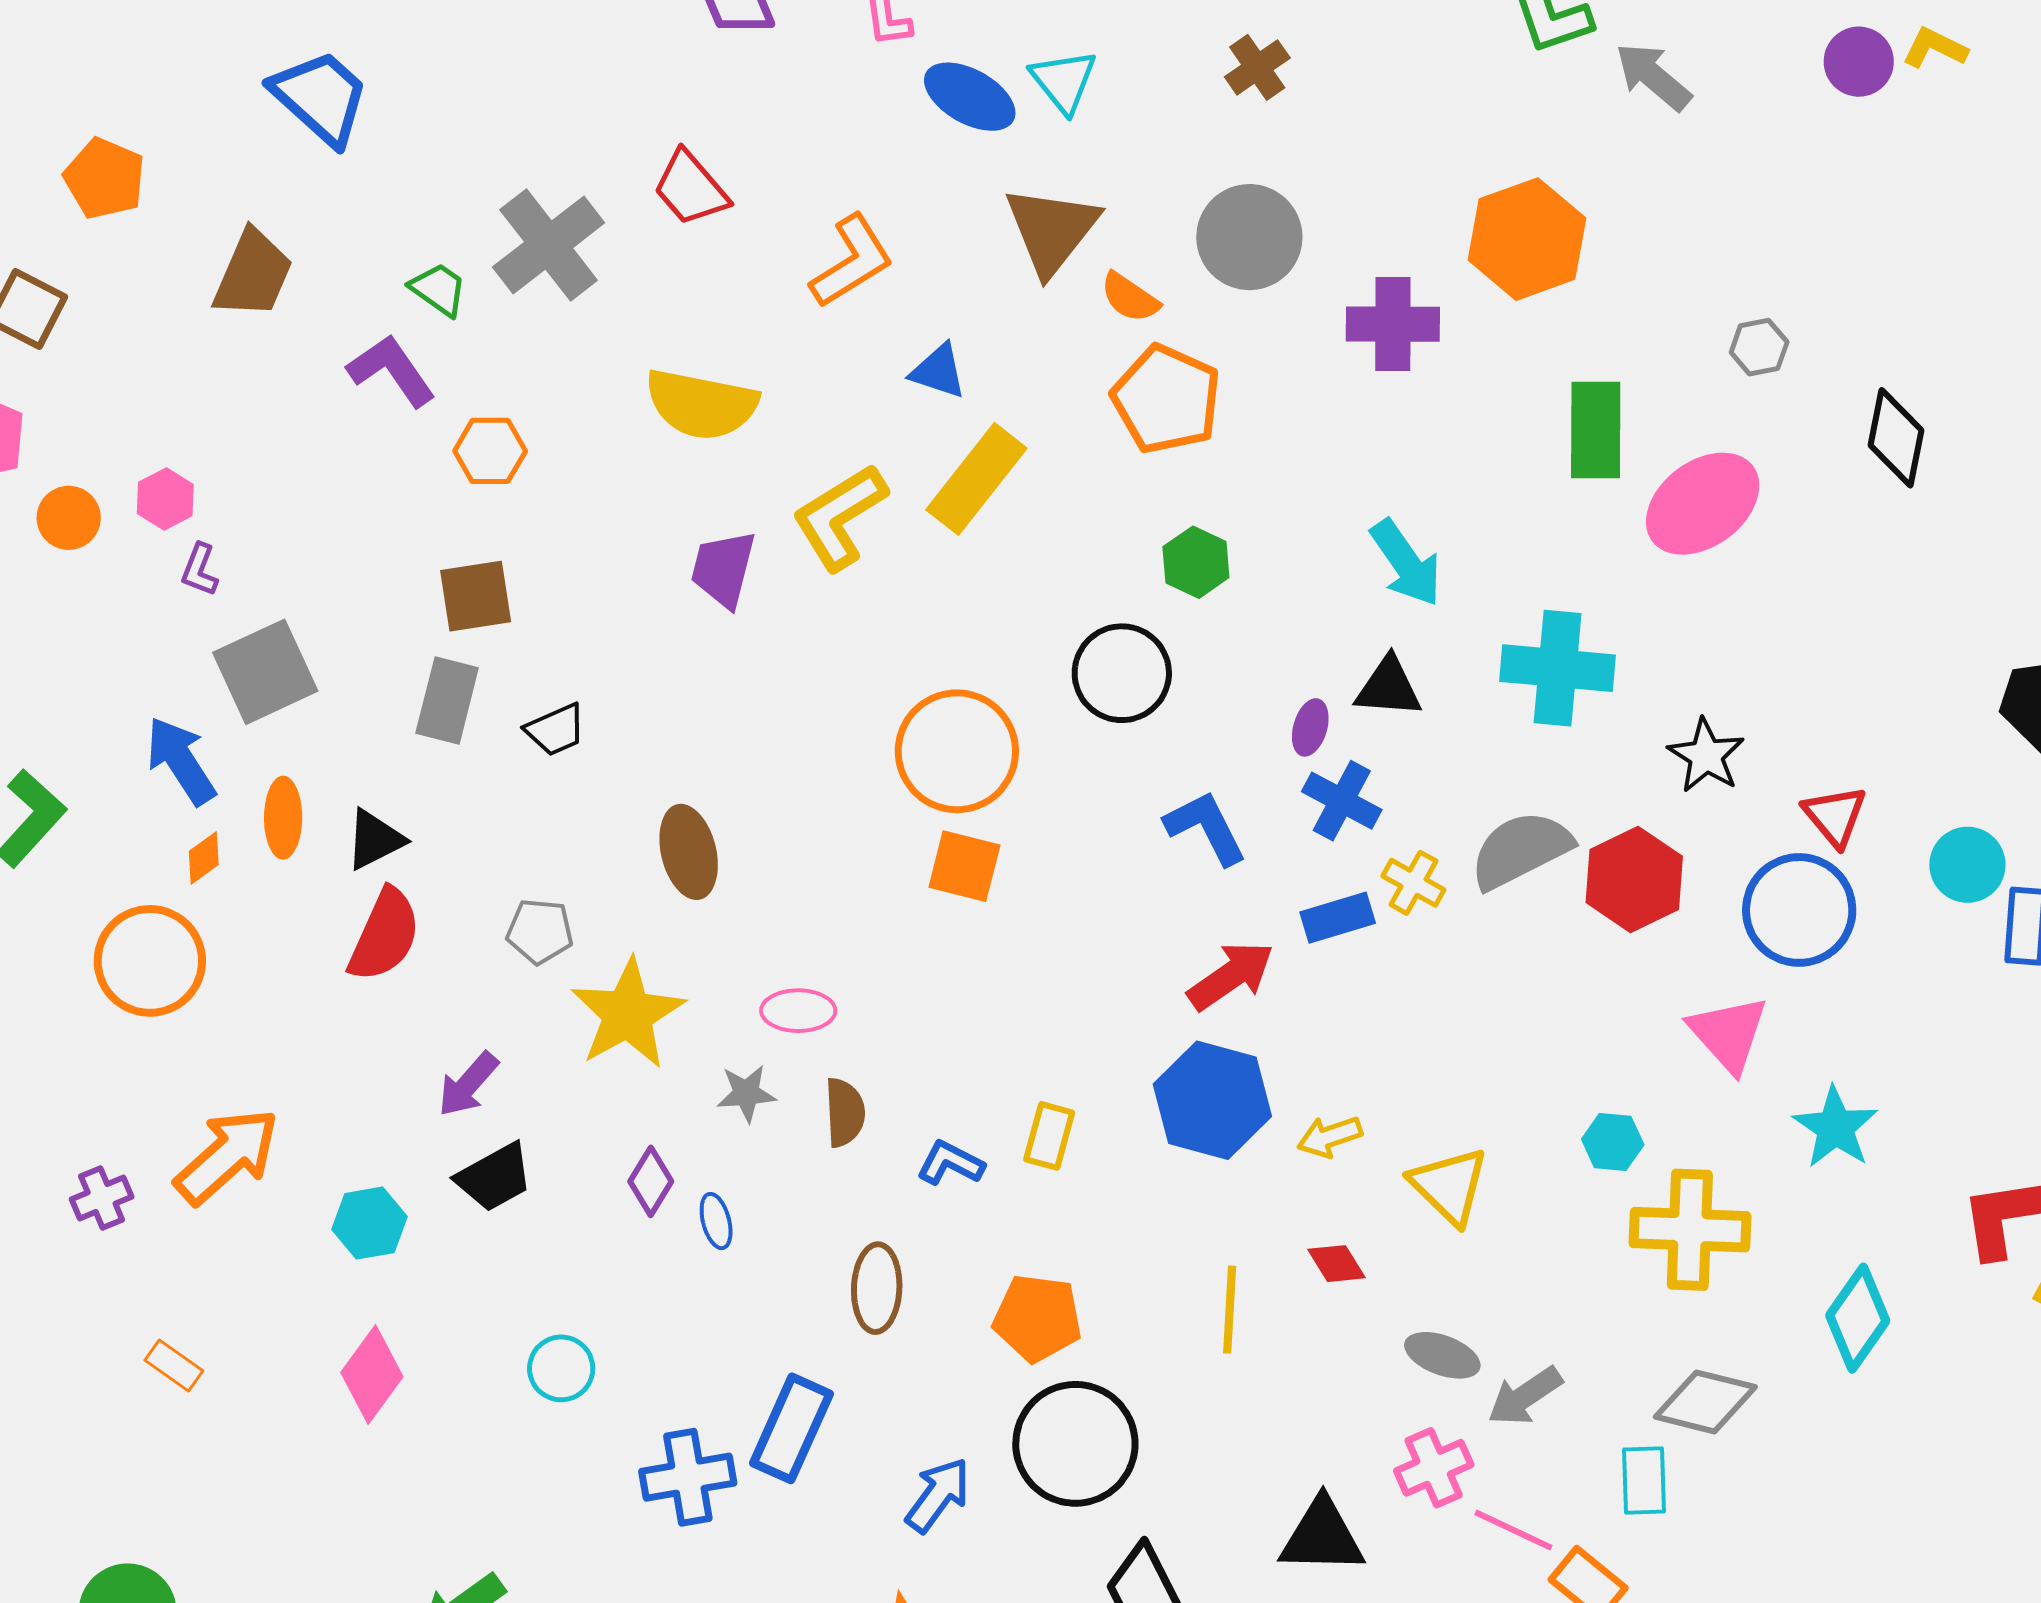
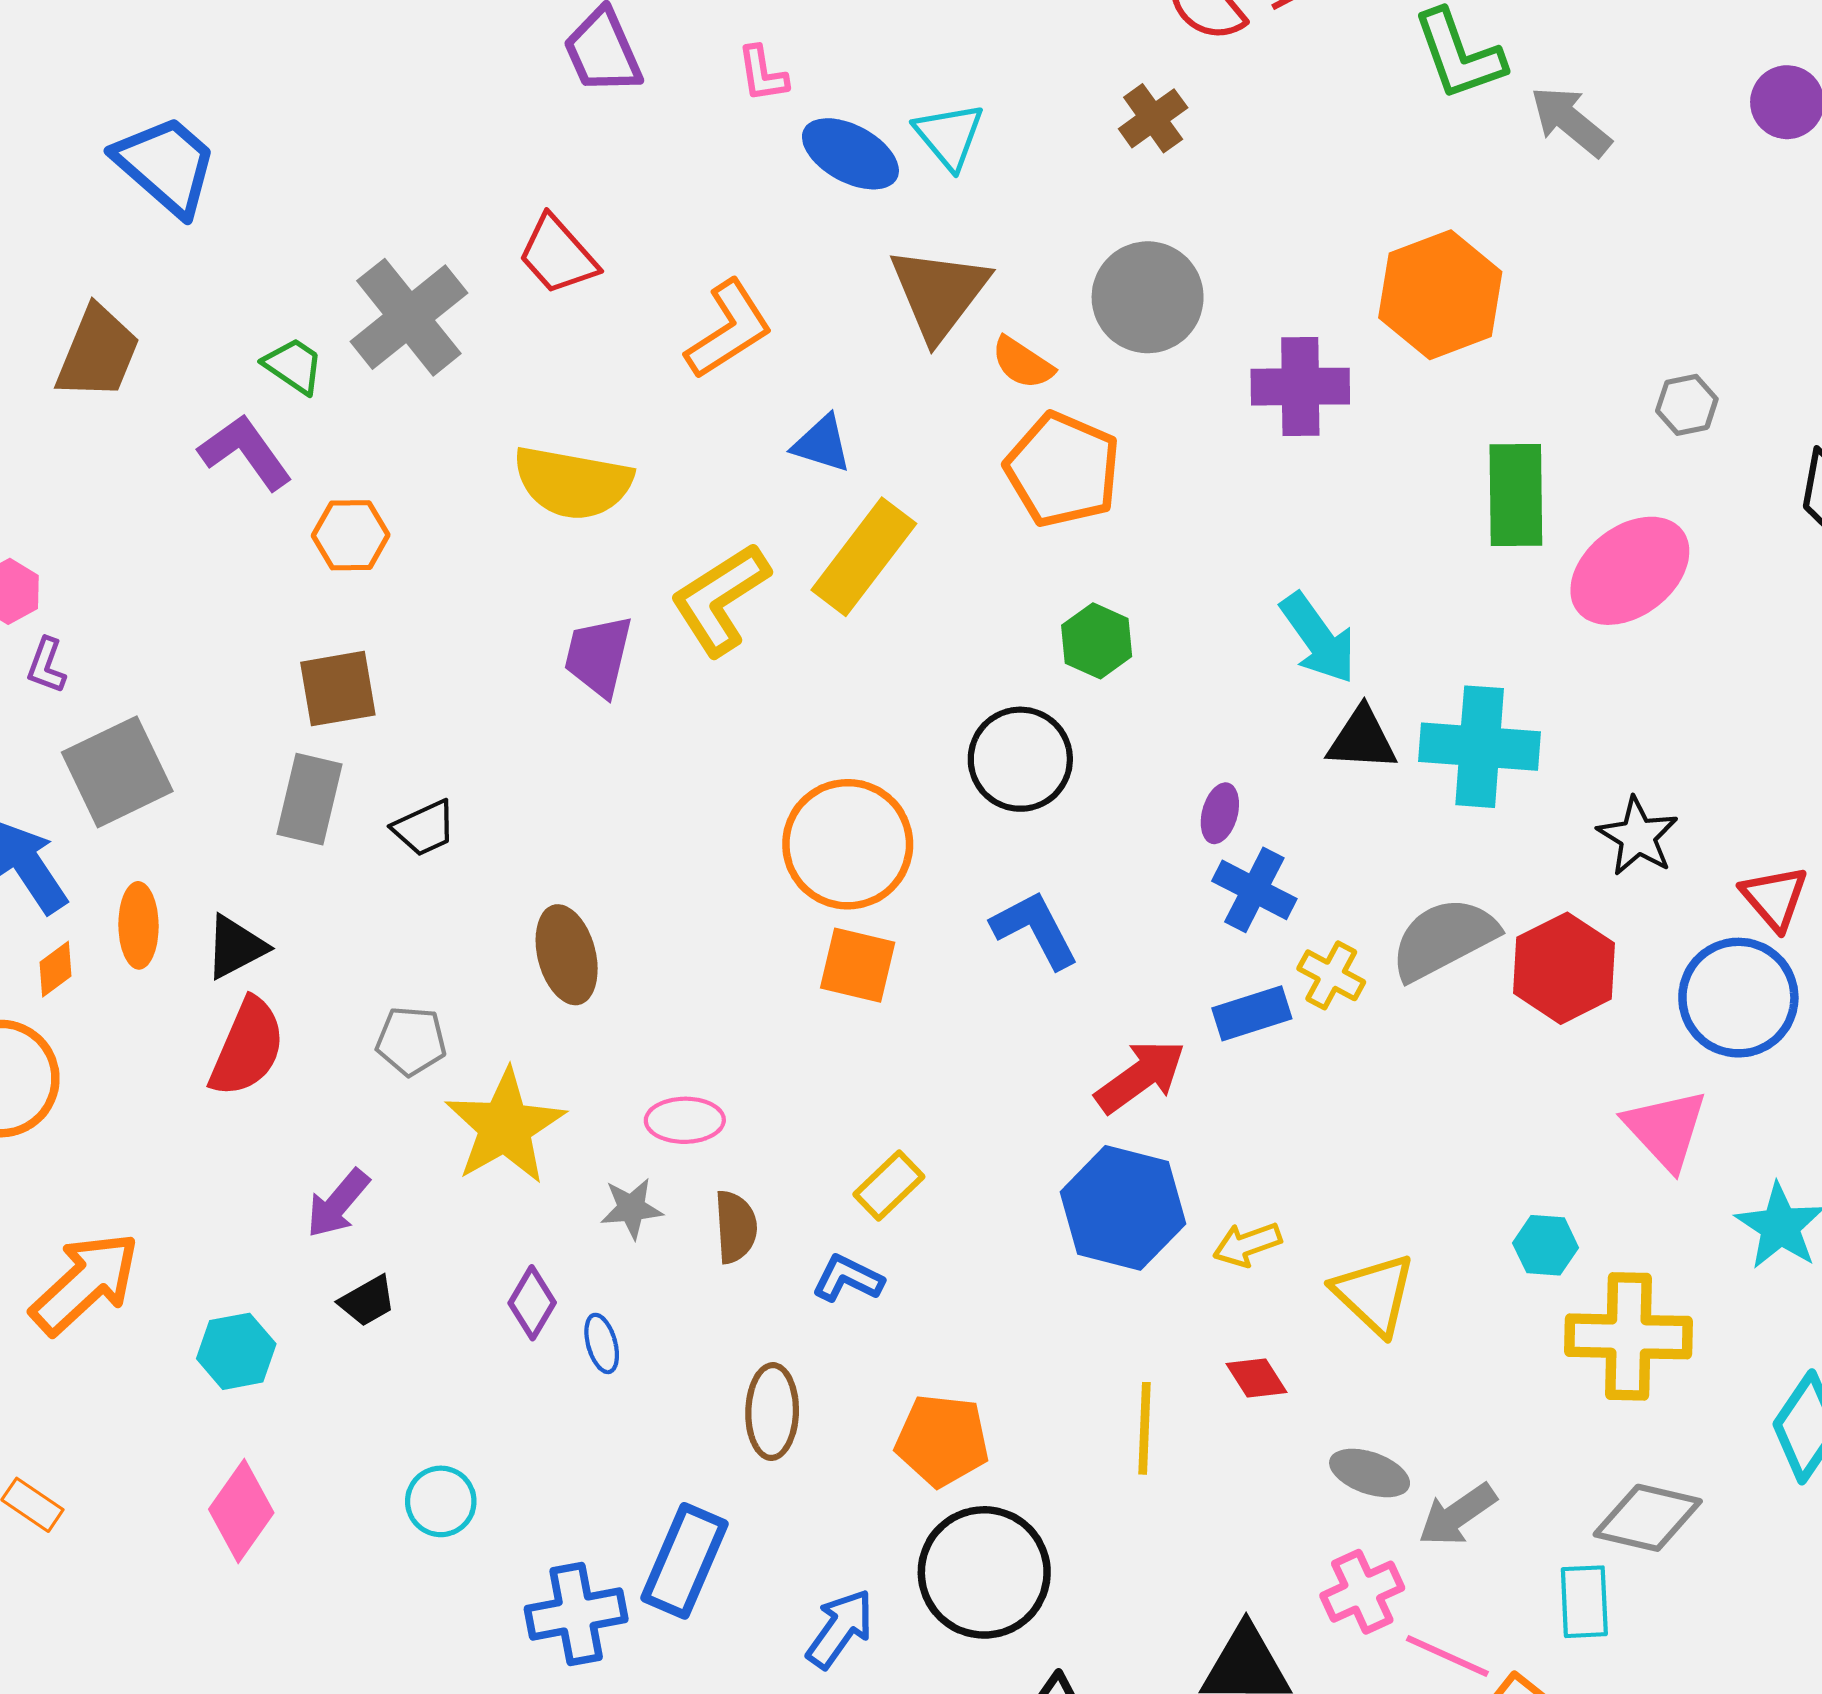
black triangle: (1389, 687) -> (1362, 739), moved
blue L-shape: (1206, 828) -> (1035, 929), moved
yellow rectangle: (1049, 1136) -> (889, 1185), moved, turned 32
black trapezoid: (495, 1177) -> (367, 1301), size x0.7

